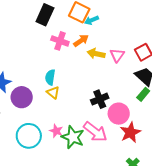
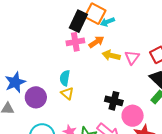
black rectangle: (45, 15) -> (78, 21), moved
pink cross: (60, 41) -> (75, 42), turned -30
black cross: (100, 99) -> (114, 101), turned 36

